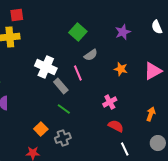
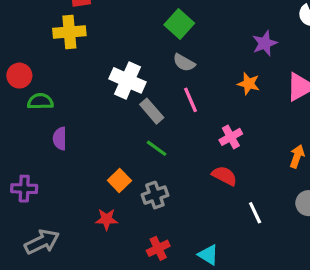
purple star: (123, 32) -> (265, 43), moved
gray semicircle: (91, 55) -> (184, 63), moved, turned 64
pink line: (78, 73) -> (190, 100), moved
red semicircle: (116, 126) -> (224, 176), moved

